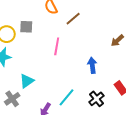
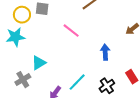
pink line: (57, 46) -> (71, 31), turned -66

